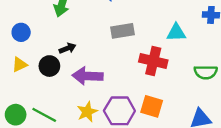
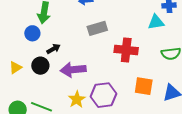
blue circle: (21, 32) -> (32, 33), moved
cyan triangle: (176, 33) -> (156, 22), moved
orange square: (152, 106) -> (144, 86), moved

